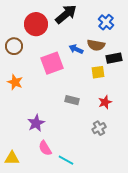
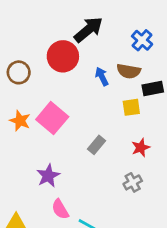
red circle: (36, 24) -> (63, 56), moved
blue arrow: (76, 49) -> (102, 76), turned 40
pink square: (52, 63) -> (52, 118), moved, turned -30
gray rectangle: (72, 100) -> (96, 145), turned -64

